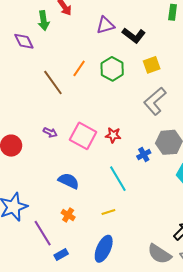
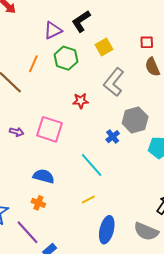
purple triangle: (105, 25) -> (53, 30), moved
black L-shape: (134, 35) -> (81, 21), turned 120
red star: (113, 135) -> (81, 101), moved
orange cross: (68, 215) -> (38, 203), moved
blue ellipse: (104, 249) -> (107, 230), moved

